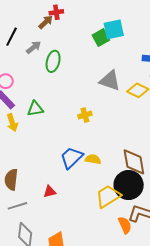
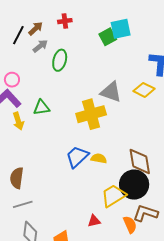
red cross: (56, 12) -> (65, 21), moved
brown arrow: (46, 22) -> (36, 28), moved
gray triangle: (110, 81) -> (111, 92), moved
yellow cross: (85, 115) -> (91, 114), size x2.0
red triangle: (50, 192) -> (94, 221), moved

